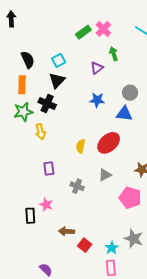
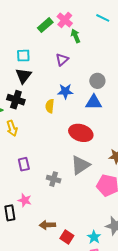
green arrow: (114, 54) -> (76, 36), moved
cyan square: (59, 60) -> (23, 56), turned 32
red ellipse: (109, 143) -> (81, 133), turned 65
yellow semicircle: (81, 146) -> (50, 106), moved
gray triangle: (105, 175) -> (80, 165), size x1.5

